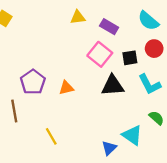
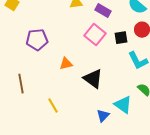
purple pentagon: (33, 82) -> (37, 40), moved, turned 30
black triangle: (113, 86) -> (93, 79), moved, turned 40

